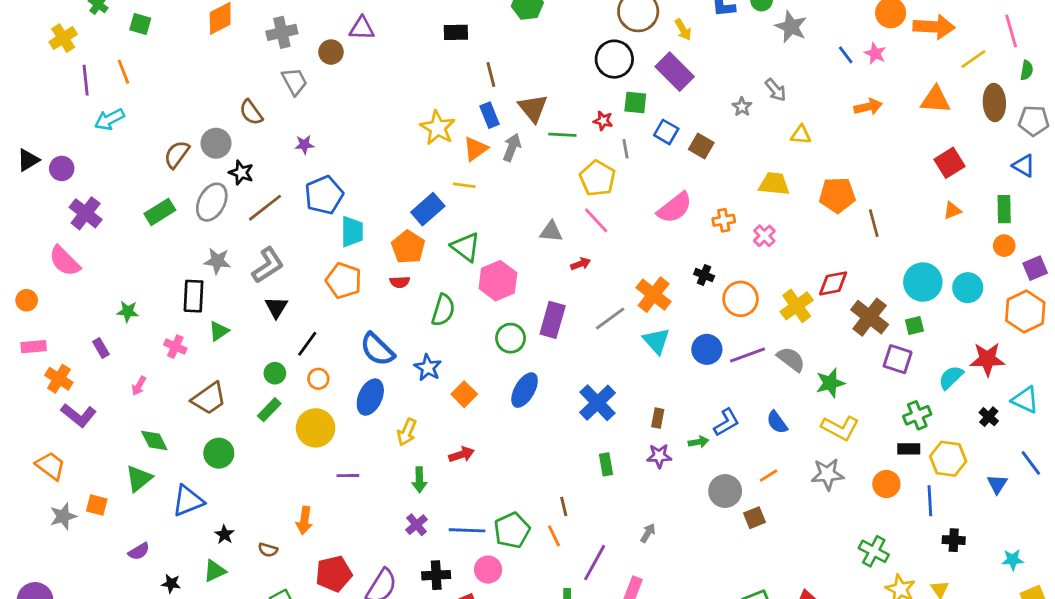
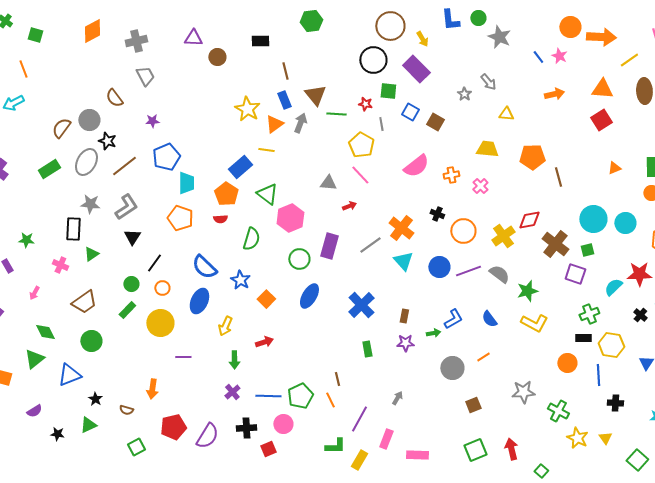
brown circle: (331, 52) -> (217, 57), moved
red square: (949, 163) -> (601, 120), moved
gray star: (827, 474) -> (523, 392), moved
brown square: (755, 518) -> (473, 405), moved

